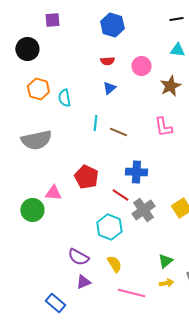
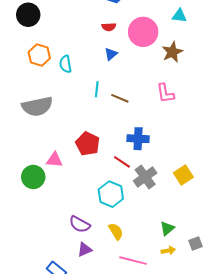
pink circle: (141, 66) -> (143, 32), size x1.5

